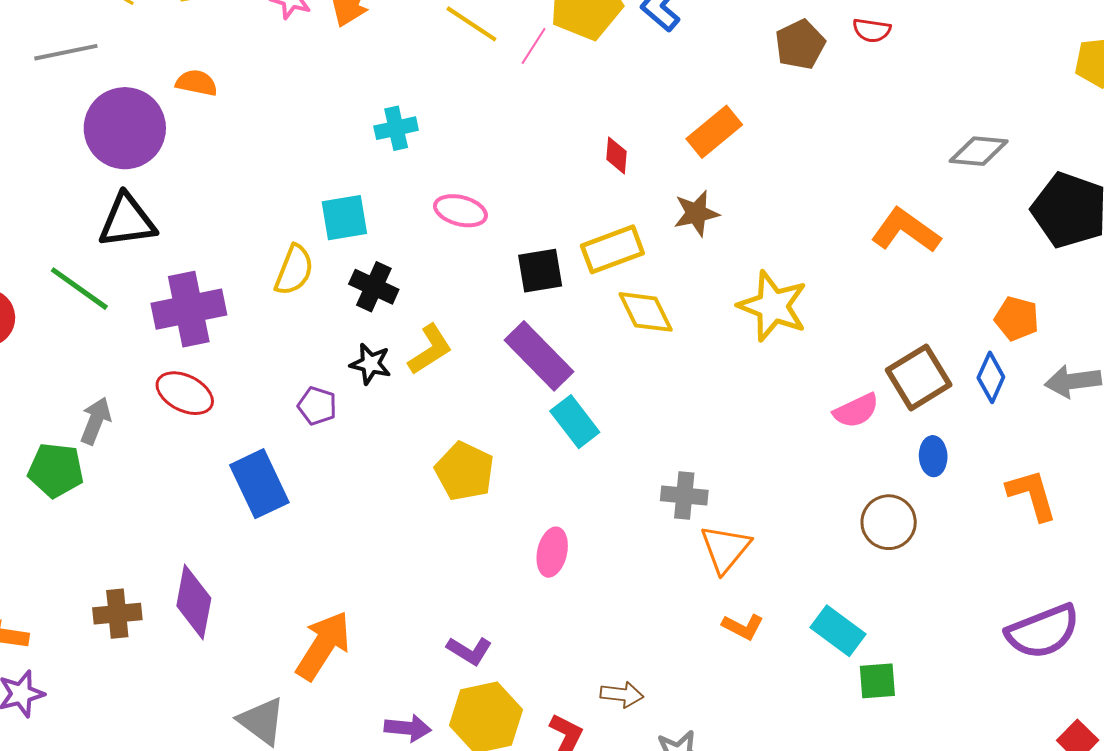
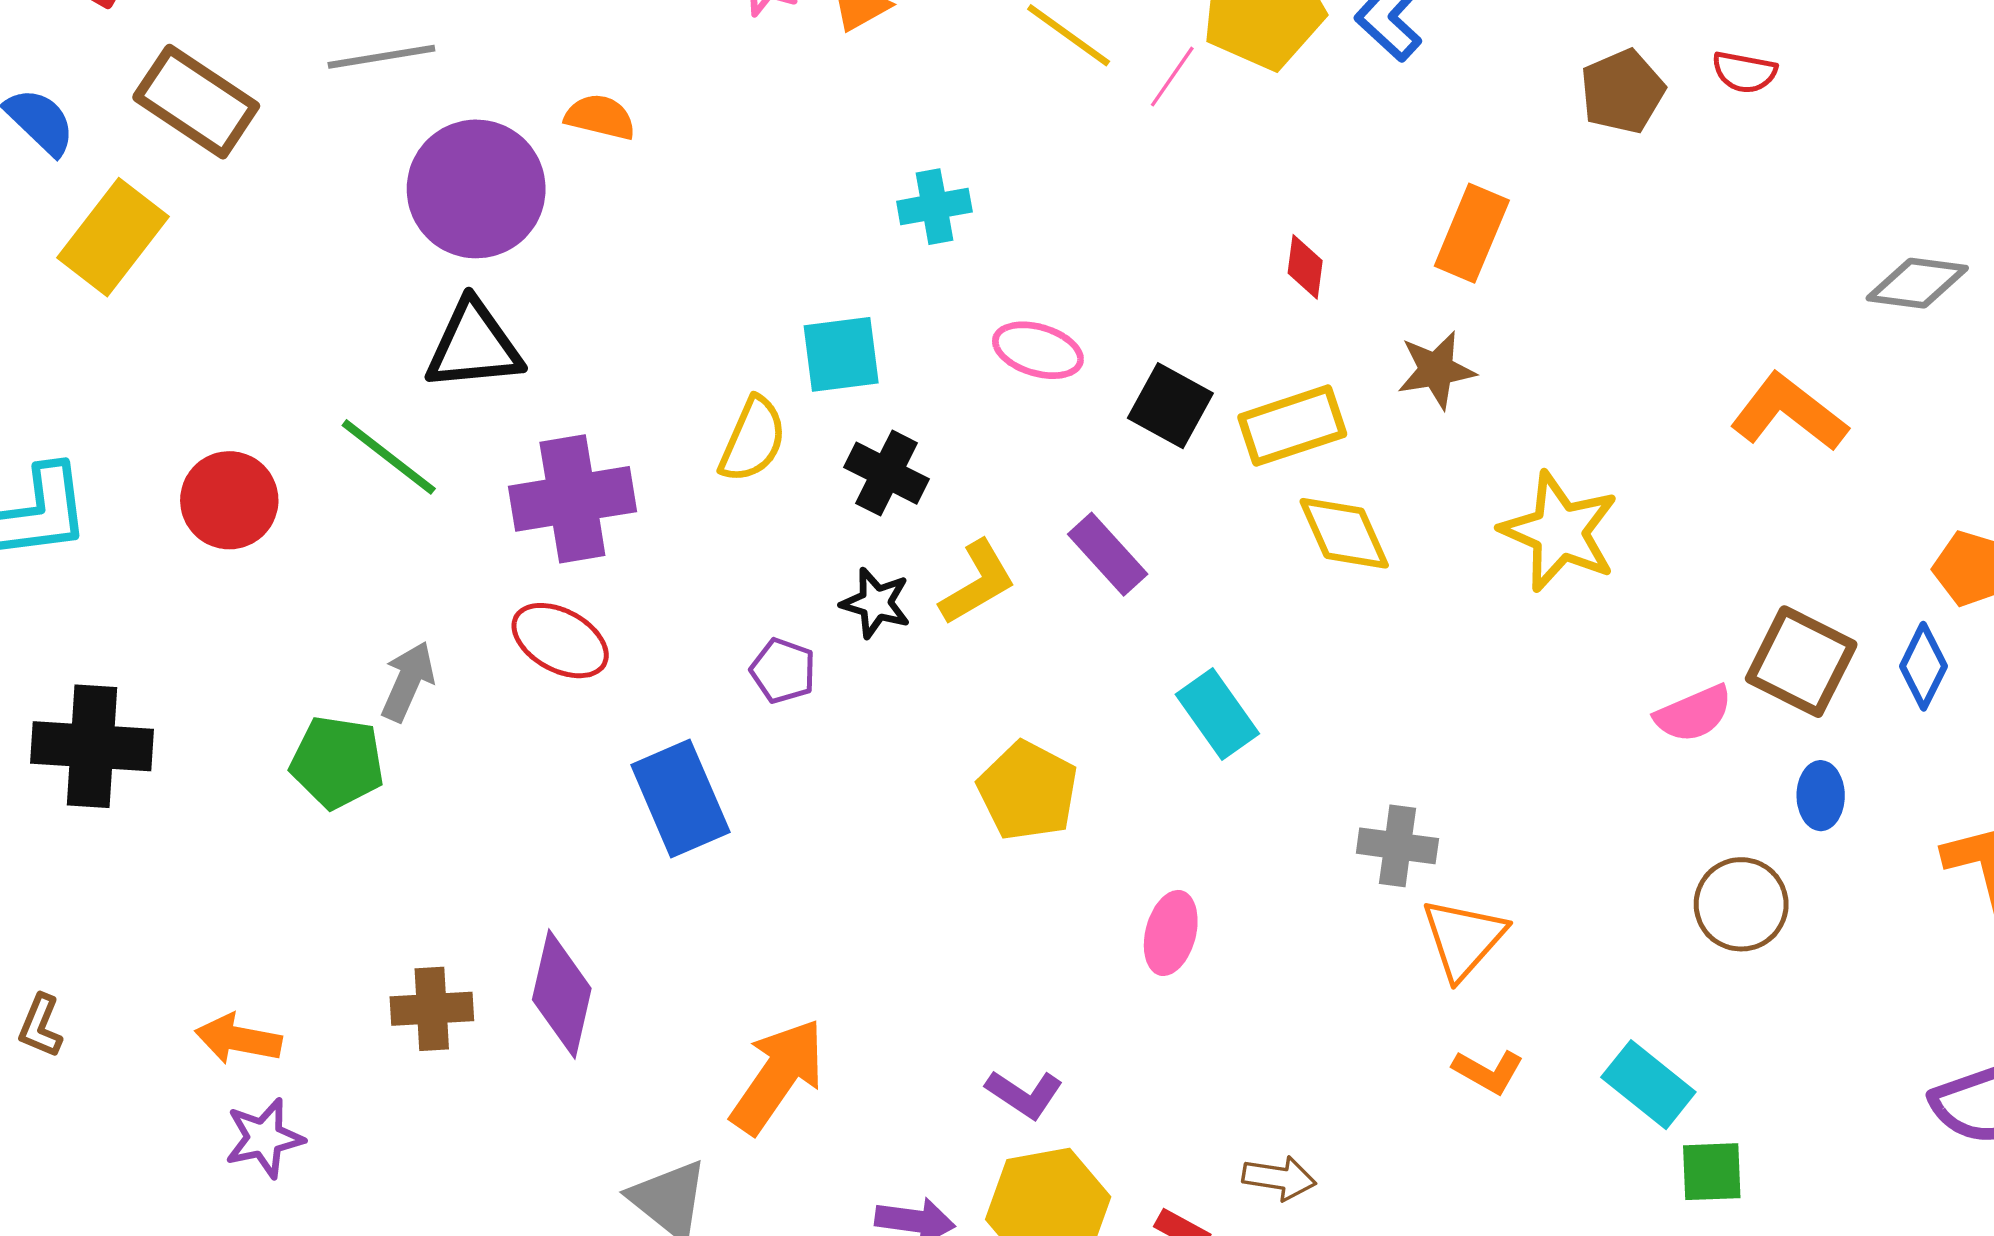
orange rectangle: (714, 132) -> (1472, 233), turned -30
black square: (540, 271) -> (1170, 406), moved, turned 36
purple rectangle: (539, 356) -> (1108, 554), moved, size x0.7
brown square: (919, 377) -> (1801, 662), turned -34

